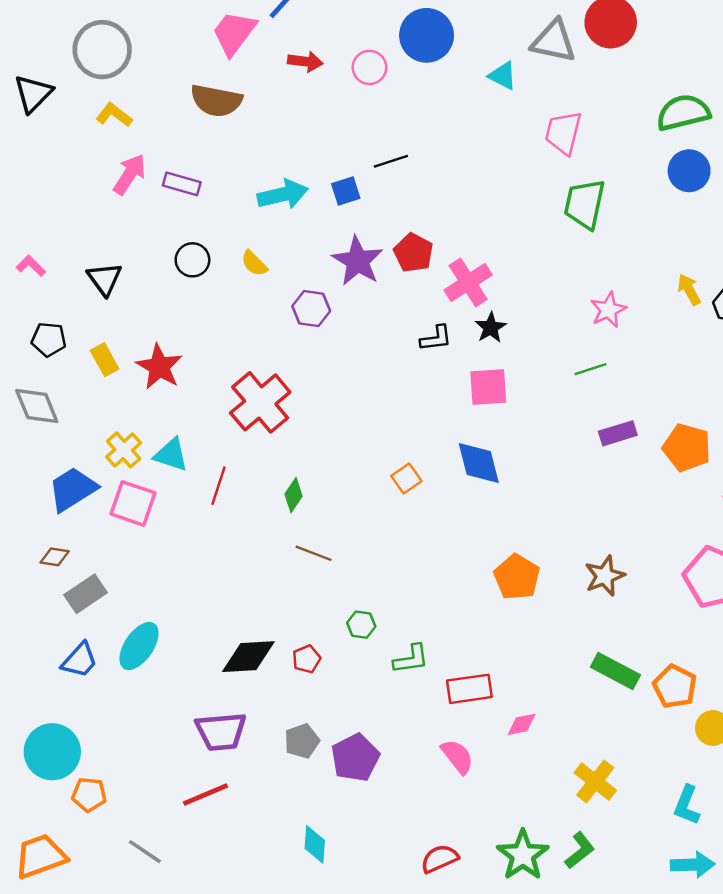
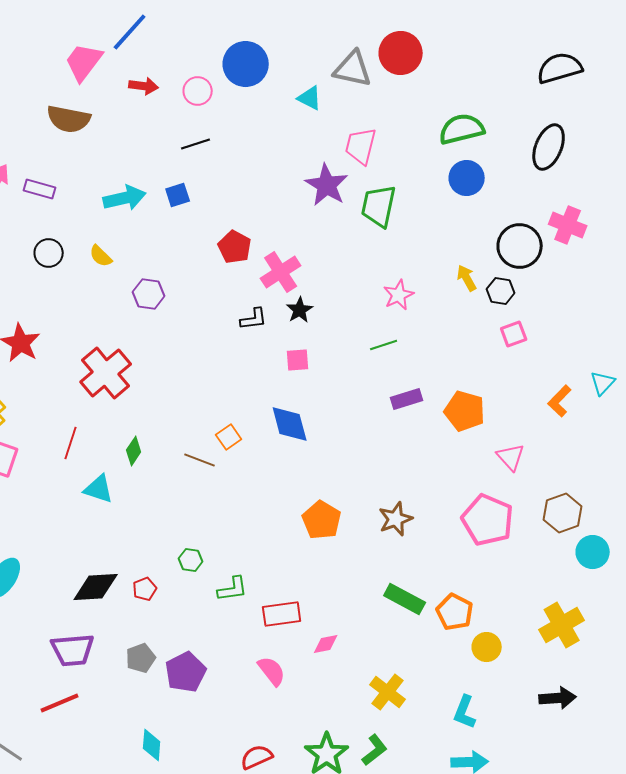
black line: (391, 161) -> (196, 144), moved
purple star: (358, 261) -> (327, 185), moved
pink square: (488, 387) -> (298, 360), size x0.7
cyan triangle: (171, 455) -> (99, 489), moved
brown line: (314, 553) -> (200, 460), moved

